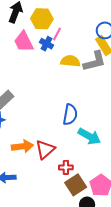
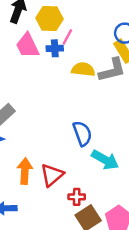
blue cross: (47, 44) -> (55, 48), turned -32
blue semicircle: (70, 115) -> (82, 133), turned -30
orange arrow: (22, 146) -> (25, 171), turned -80

